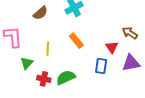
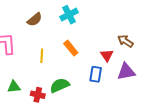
green triangle: (27, 63) -> (14, 87), moved, turned 40
red cross: (44, 79) -> (38, 95), moved

